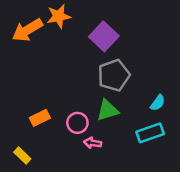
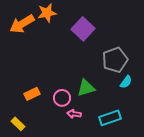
gray pentagon: (114, 75) -> (115, 60), moved
cyan rectangle: (150, 133) -> (110, 118), moved

